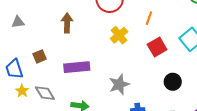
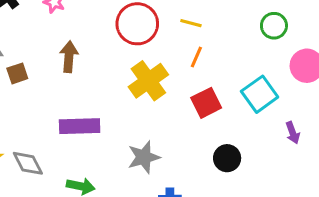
yellow cross: (119, 35) -> (148, 81), size x1.4
brown square: (40, 56) -> (17, 73), moved

